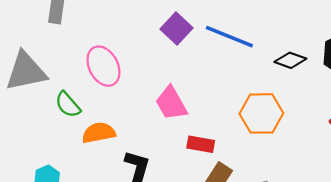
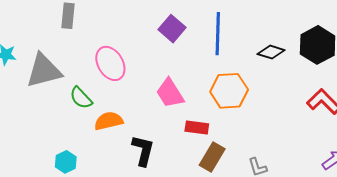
blue line: (229, 37) -> (218, 34), turned 72
orange hexagon: (261, 113) -> (229, 91), moved

